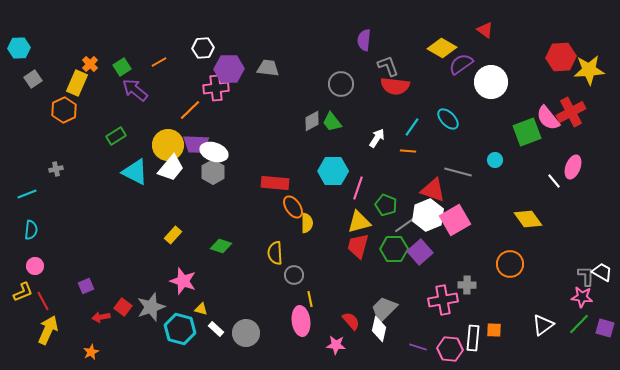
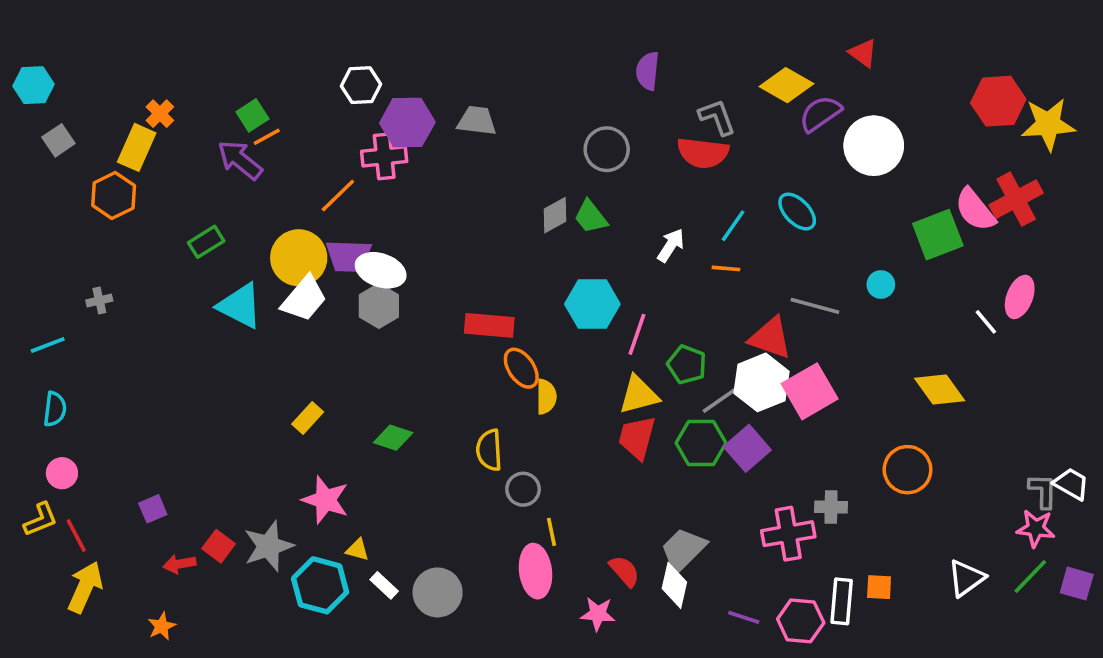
orange line: (159, 62) -> (267, 137), moved
gray L-shape: (388, 66) -> (717, 117), moved
green square: (122, 67) -> (252, 115), moved

